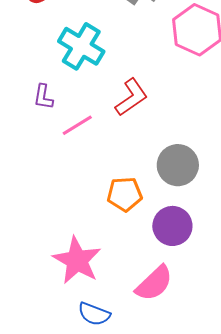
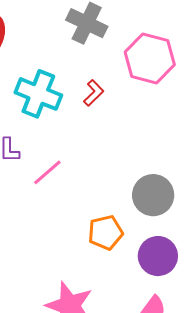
red L-shape: (131, 97) -> (94, 93), moved, size x0.7

